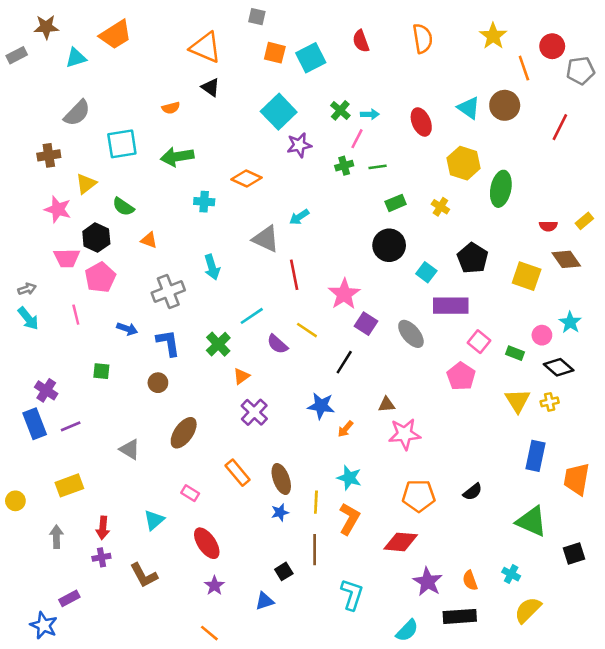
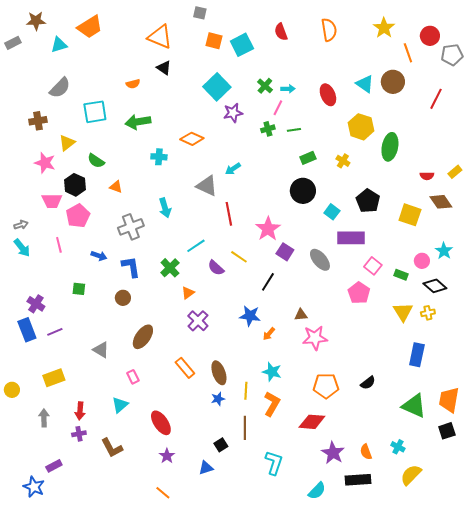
orange trapezoid: (577, 479) -> (449, 400), moved
pink rectangle: (190, 493) -> (133, 377), moved, turned 32

